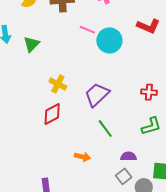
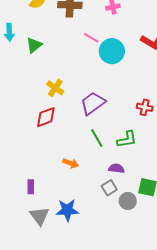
green L-shape: (151, 126) -> (127, 139), moved

